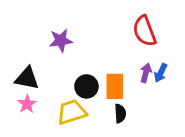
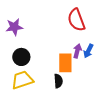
black circle: (86, 86) -> (21, 57), moved
orange rectangle: (115, 86) -> (65, 63), moved

